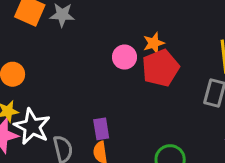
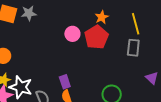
orange star: (154, 43) -> (102, 17), moved

